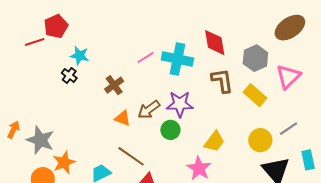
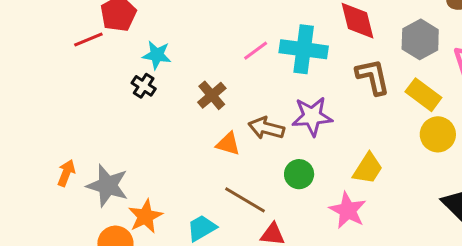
brown arrow: (149, 110) -> (266, 128), turned 55
green circle: (170, 130) -> (299, 174), moved
yellow circle: (260, 140) -> (438, 134), moved

